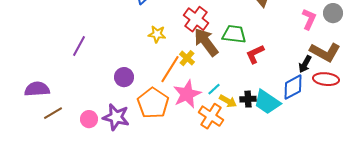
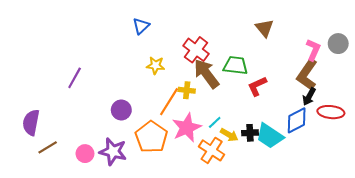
brown L-shape: (325, 52) -> (307, 75), moved, turned 96
yellow cross: (187, 58) -> (187, 90), turned -35
purple semicircle: (37, 89) -> (31, 122), turned -75

